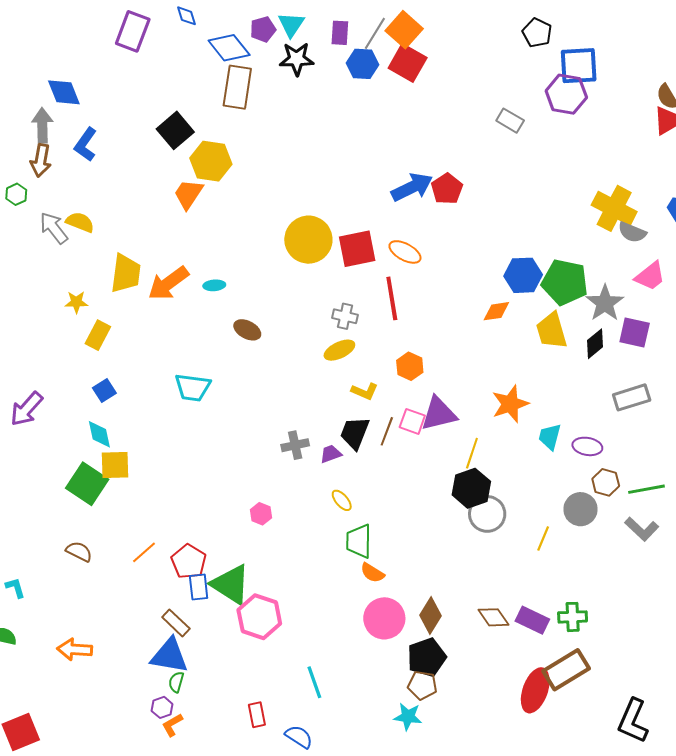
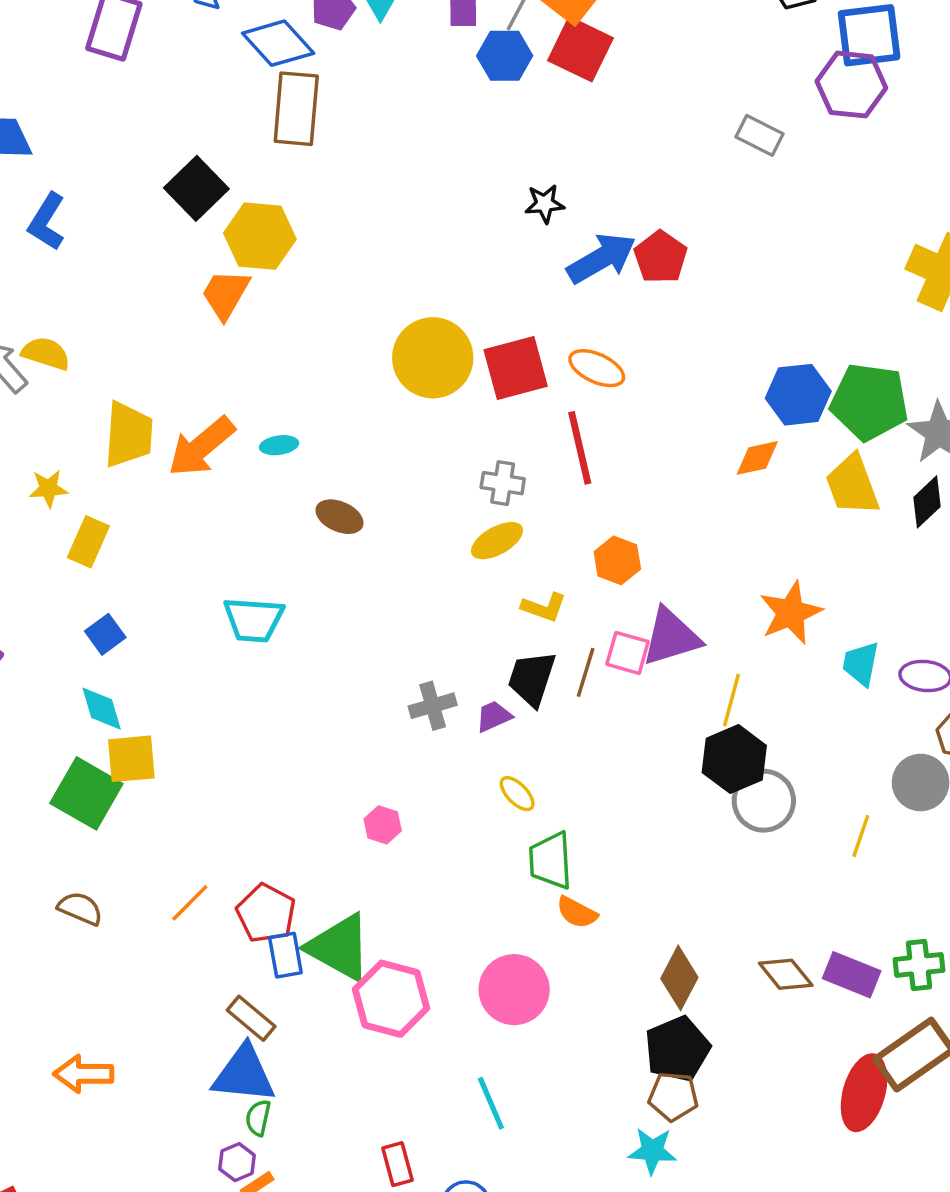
black star: (297, 59) -> (545, 204), moved, size x0.7
pink circle: (384, 618) -> (514, 990), moved

